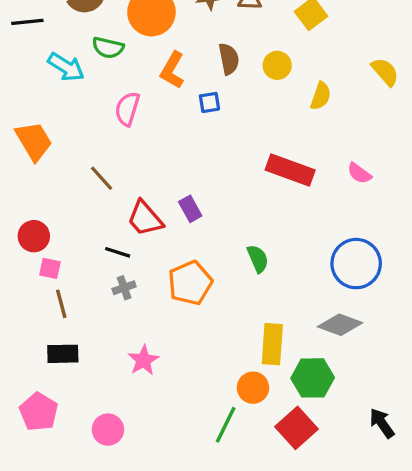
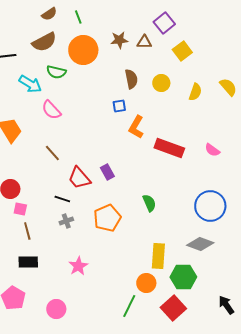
orange L-shape: (172, 70) -> (136, 127), moved
yellow semicircle: (321, 96) -> (195, 92), moved
pink semicircle: (127, 109) -> (51, 110), moved, turned -60

